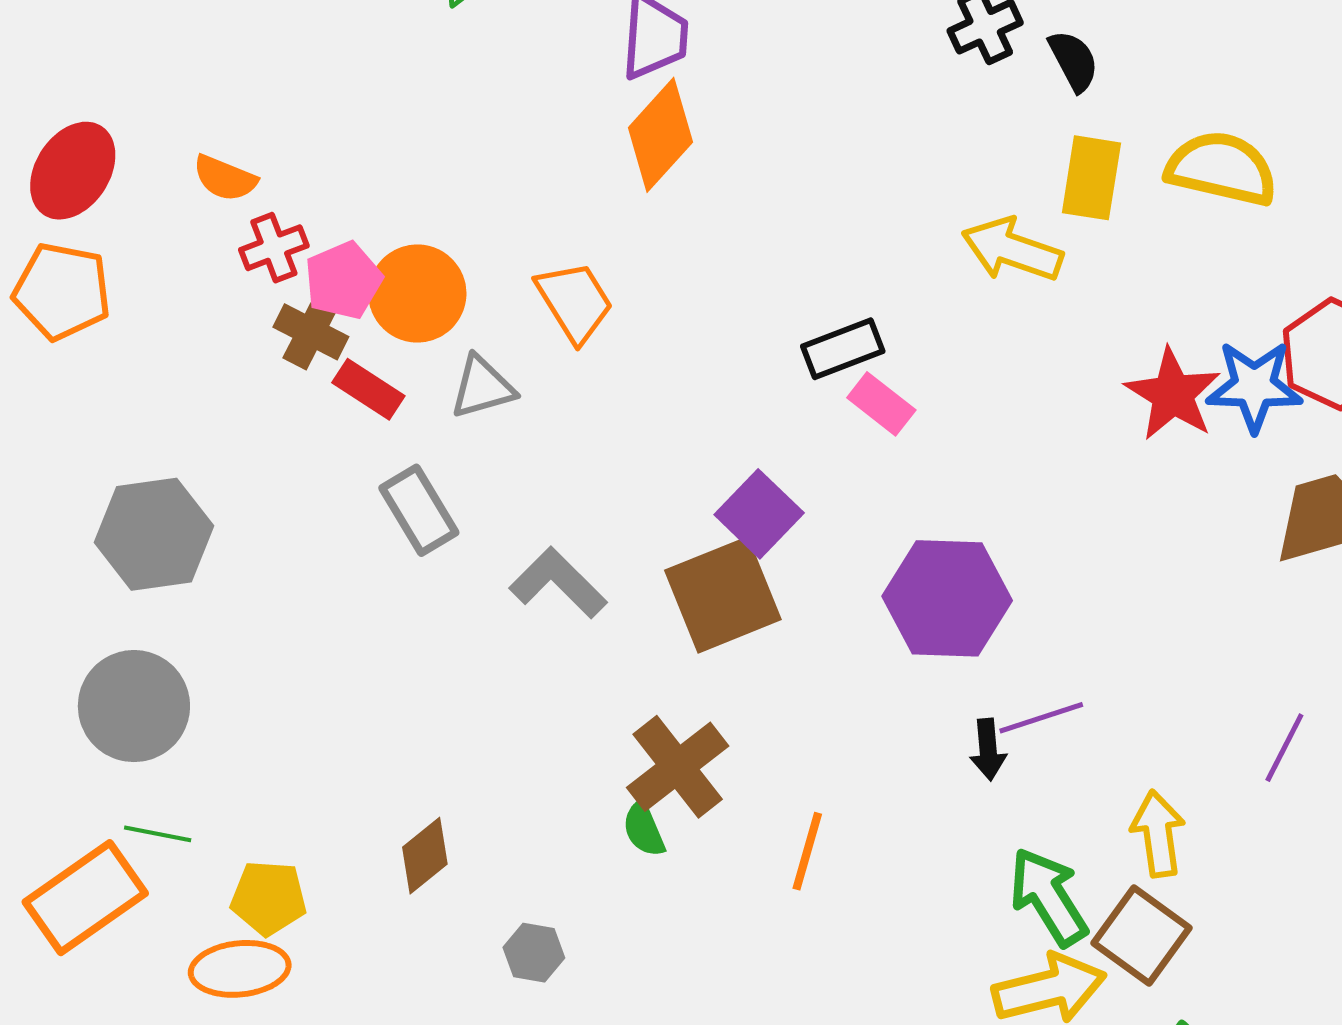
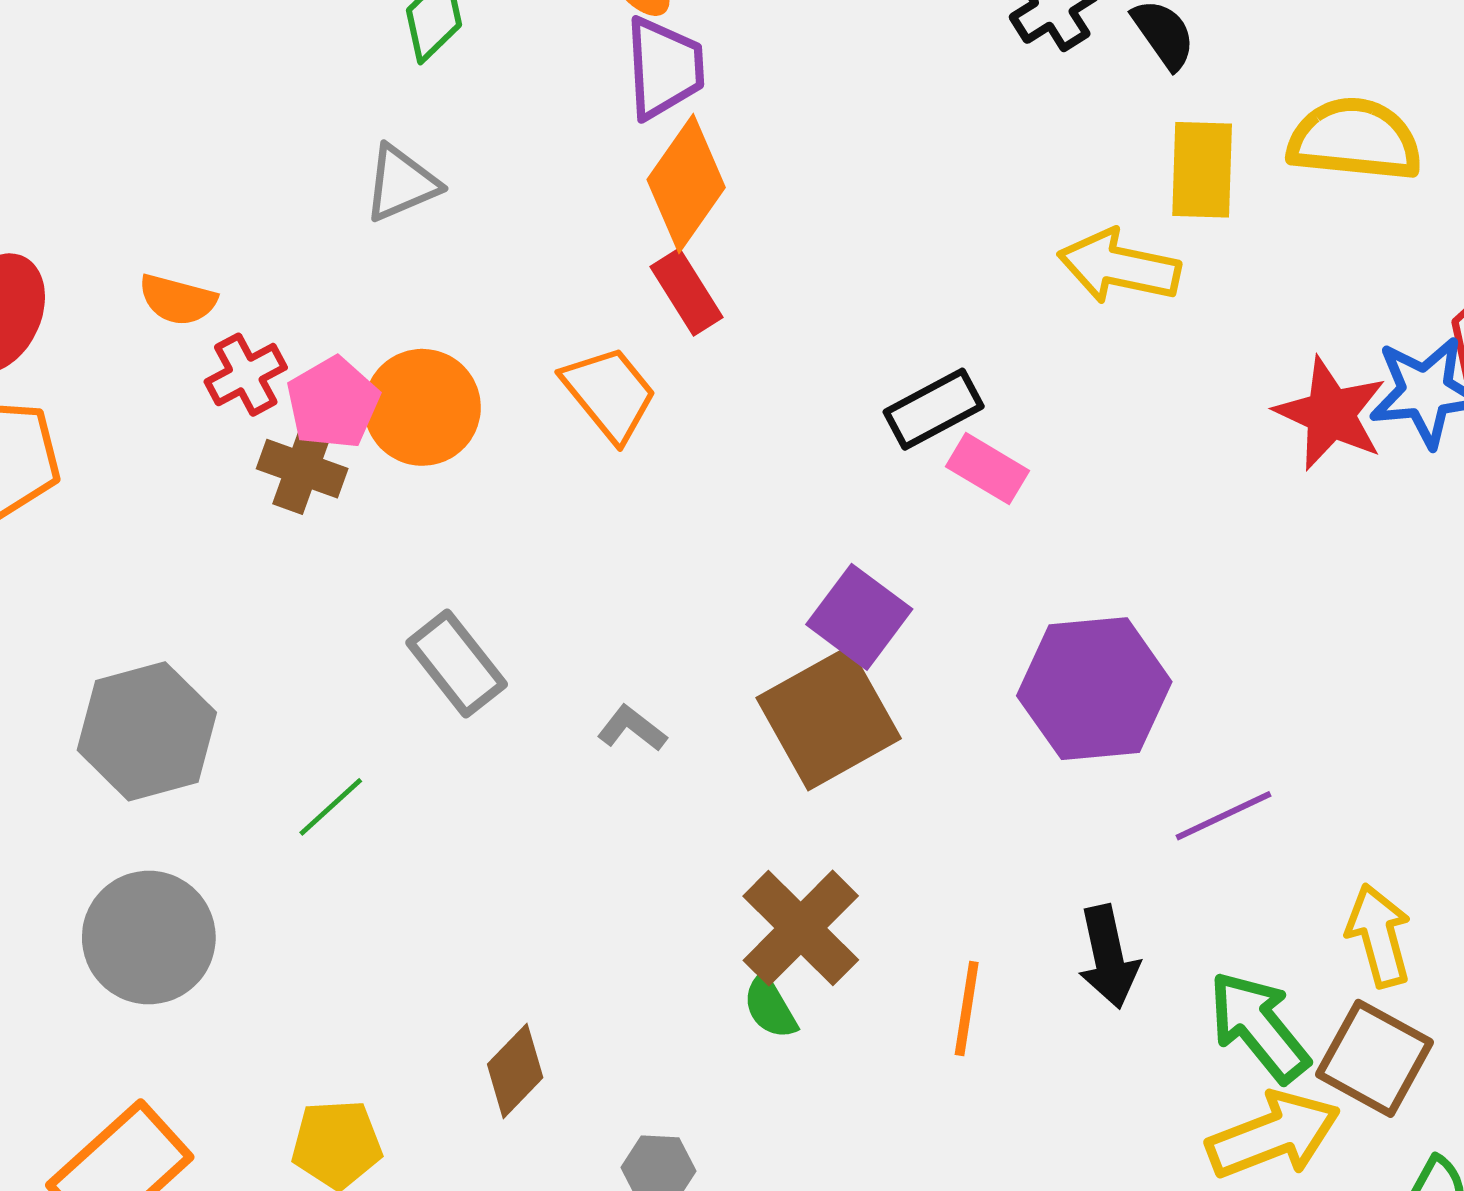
gray triangle: (482, 387) -> (401, 183), moved
red rectangle: (368, 389) -> (686, 292), moved, turned 32
gray L-shape: (558, 583) -> (632, 728), size x0.6
black arrow: (988, 749) -> (1108, 957), moved, size x1.4
green line: (158, 834) -> (331, 807), moved, turned -46

